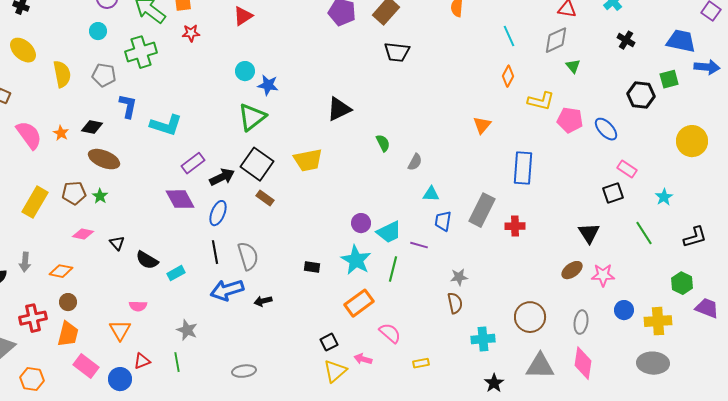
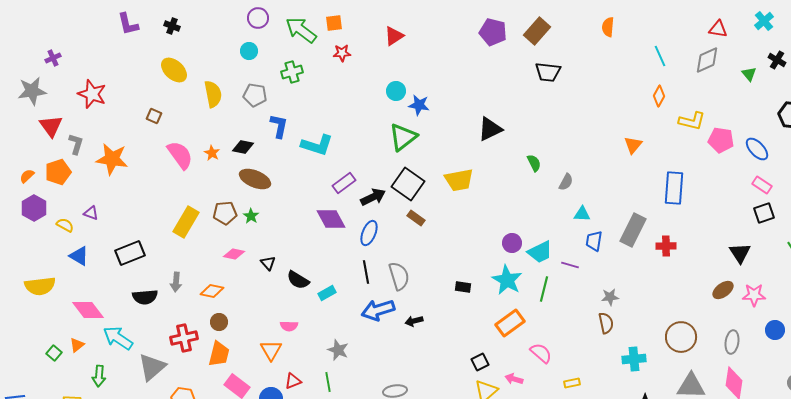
green cross: (141, 52) -> (292, 72), size x0.7
green triangle: (573, 66) -> (749, 74), moved
pink rectangle: (627, 169) -> (762, 185), moved

